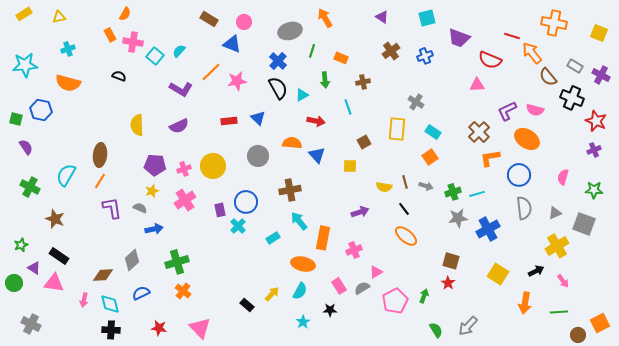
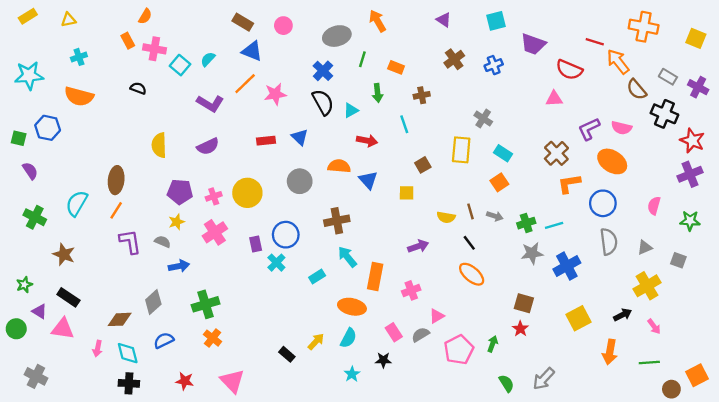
blue triangle: (232, 44) -> (252, 51), moved
purple cross: (594, 150) -> (690, 174), size x1.5
gray square: (584, 224) -> (678, 260), size x0.6
yellow square: (498, 274) -> (578, 318), turned 30

